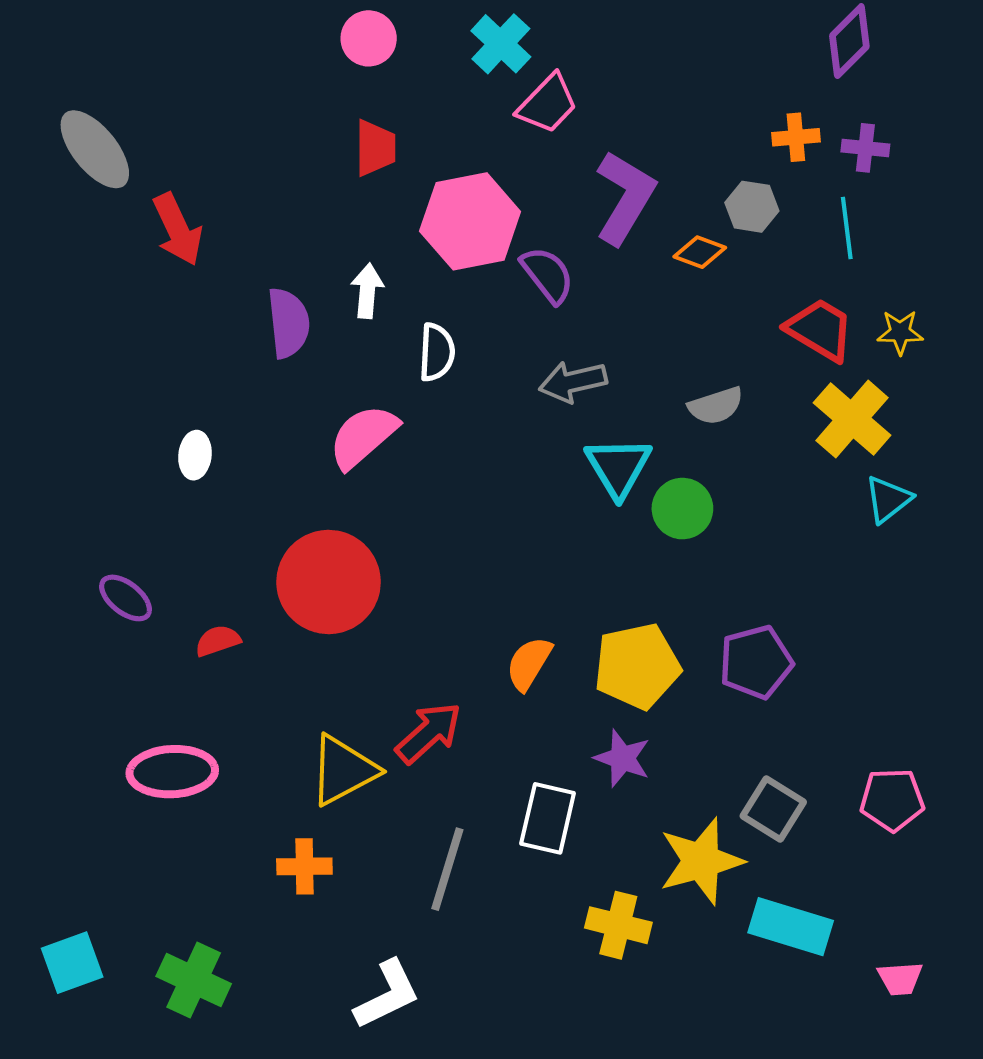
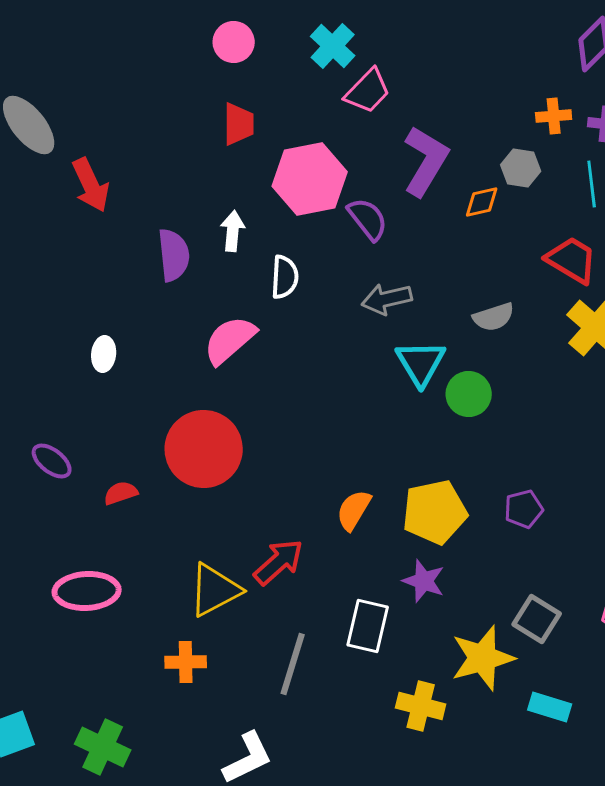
orange diamond: (700, 252) -> (482, 202), turned -33
purple pentagon: (756, 662) -> (524, 509), size x0.7
cyan rectangle: (791, 927) -> (550, 707), size x0.7

